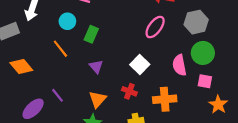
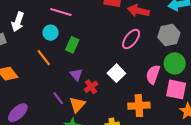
pink semicircle: (179, 65) -> (153, 74), turned 30
pink square: (205, 81) -> (176, 89), size x1.5
red cross: (129, 91) -> (91, 87), moved, turned 32
purple line: (57, 95) -> (58, 98), moved

